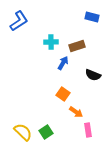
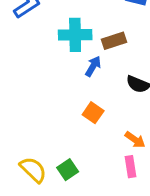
cyan cross: (51, 42) -> (75, 35), size x1.5
orange arrow: (76, 112) -> (135, 140), moved

